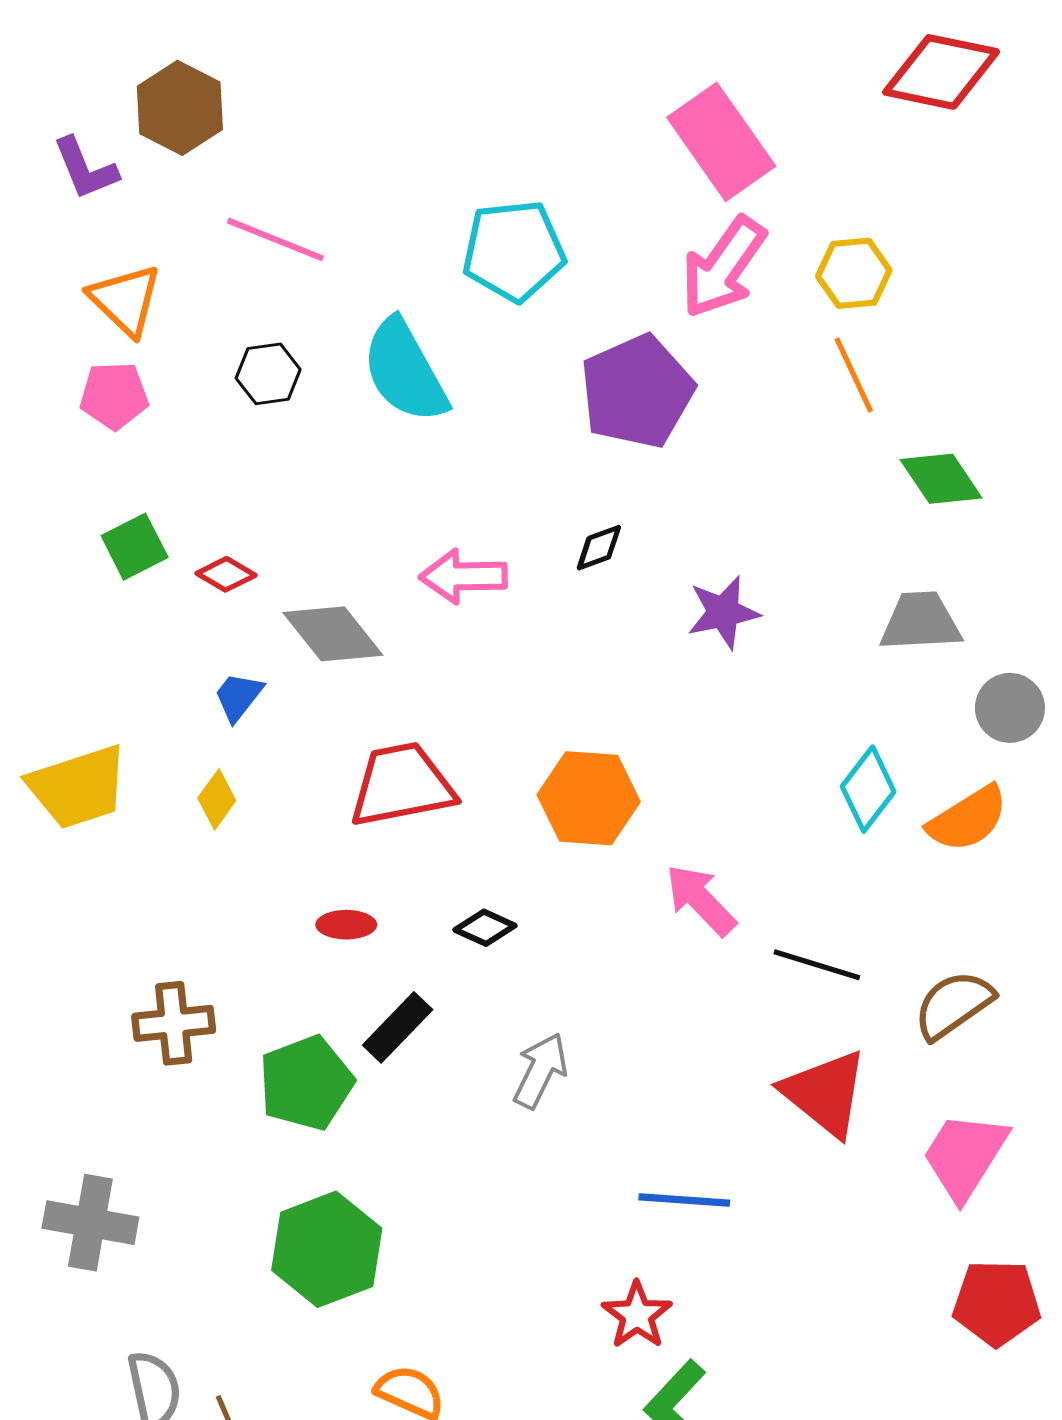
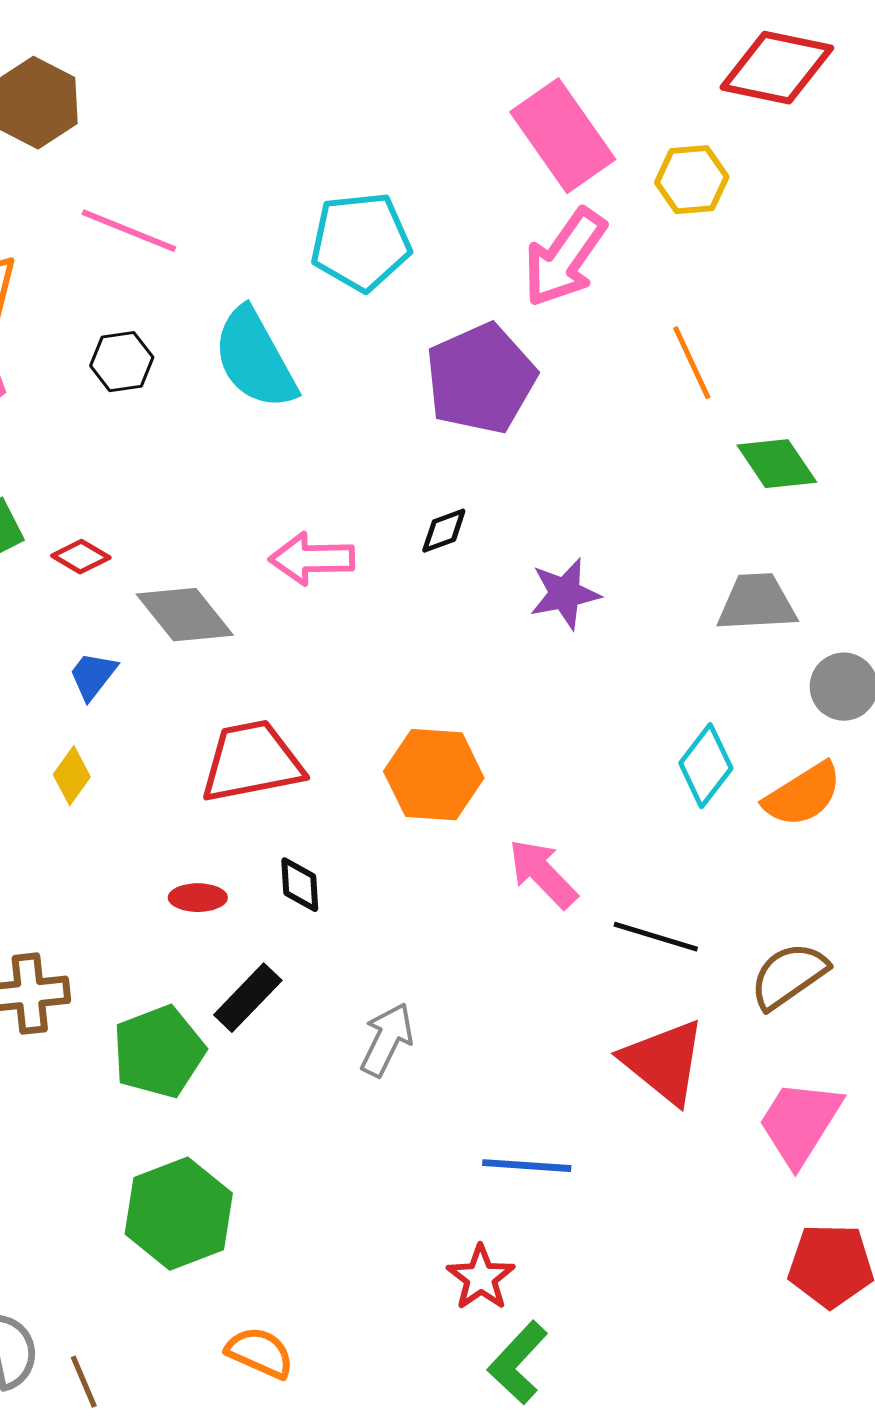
yellow hexagon: (854, 273) -> (692, 180), moved
black diamond: (485, 928) -> (300, 885), moved, turned 62

